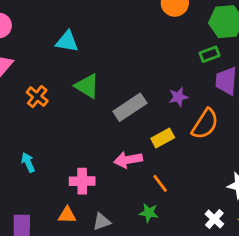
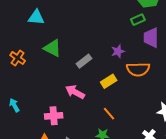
gray rectangle: (130, 107) -> (84, 61), size x0.7
orange semicircle: (205, 124) -> (138, 69), turned 60
pink arrow: (128, 160) -> (75, 92), moved, turned 42

